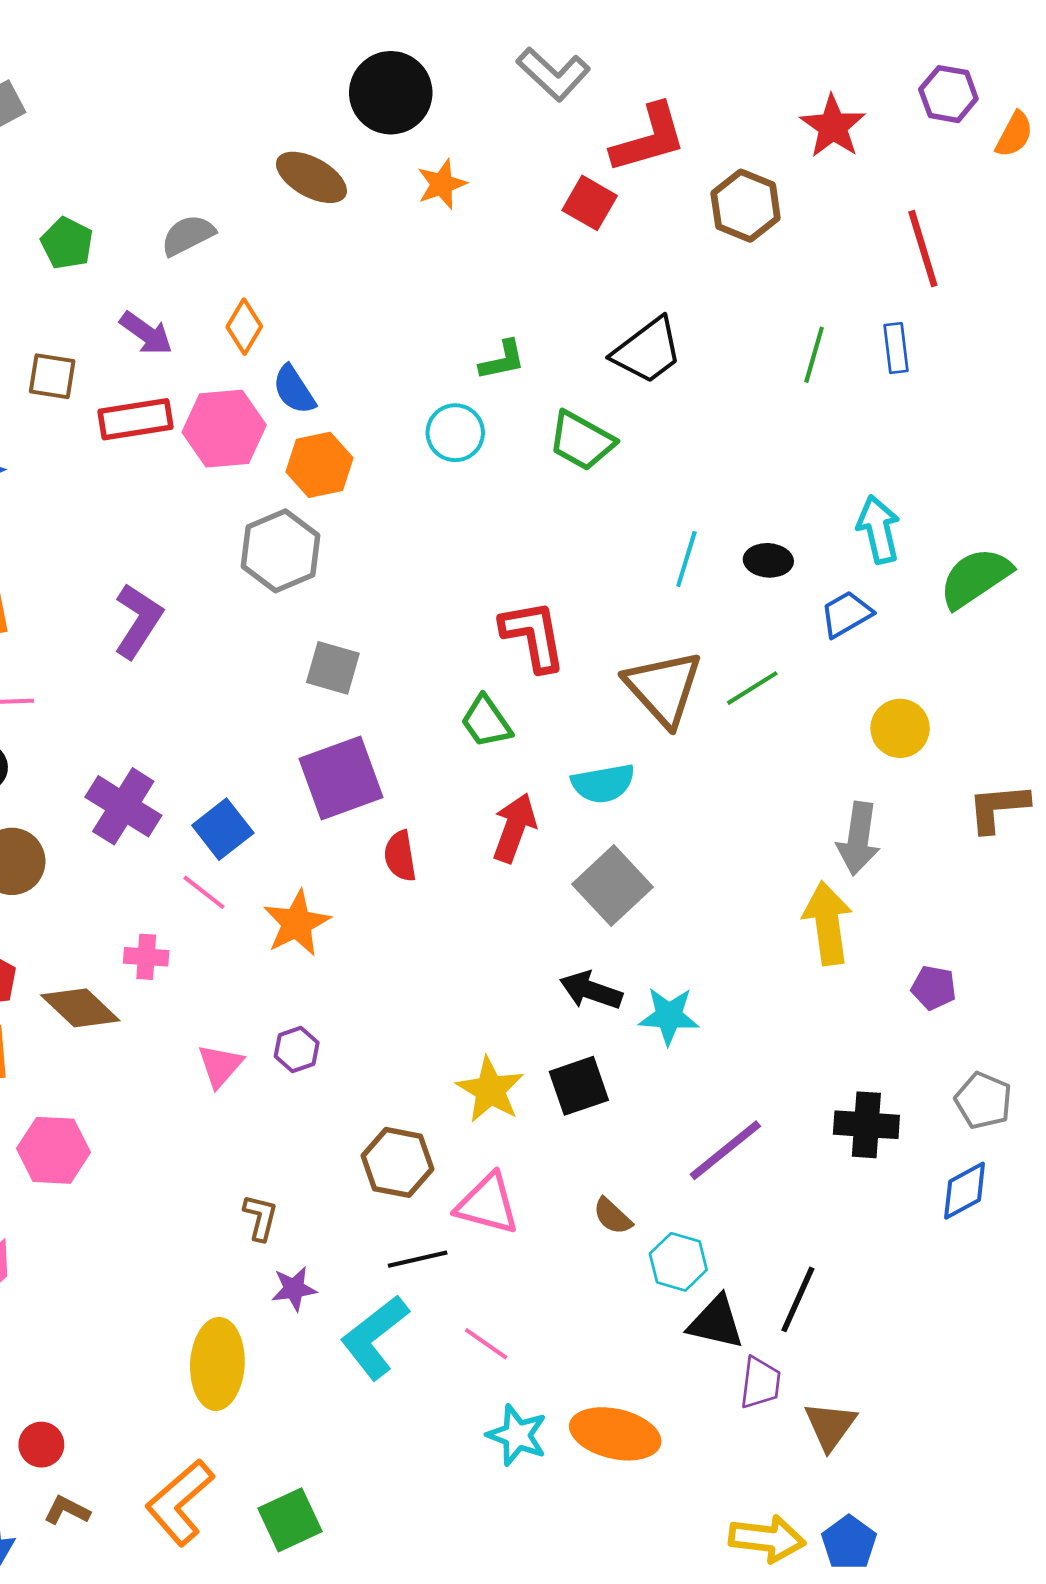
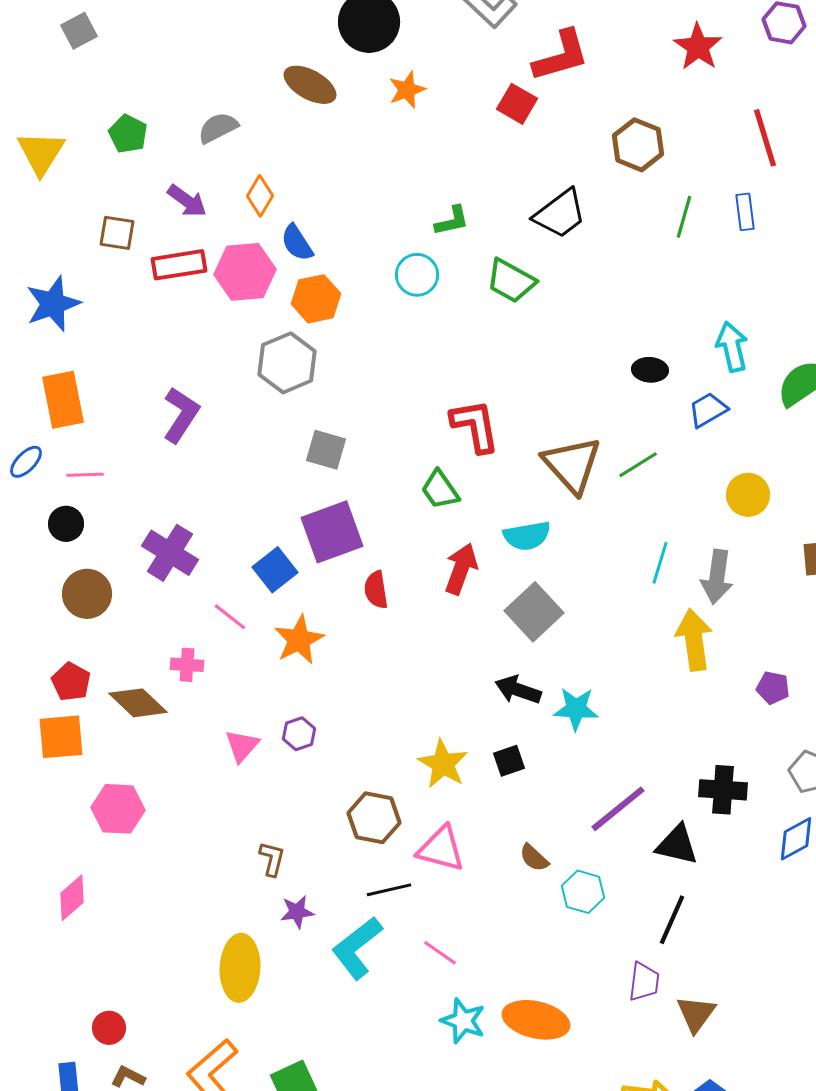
brown hexagon: (746, 206) -> (638, 145), moved
cyan line: (686, 559) -> (660, 563), moved
blue square: (223, 829) -> (275, 570), moved
black square: (579, 1086) -> (509, 761), size x0.7
black triangle: (716, 1322) -> (677, 845), moved

